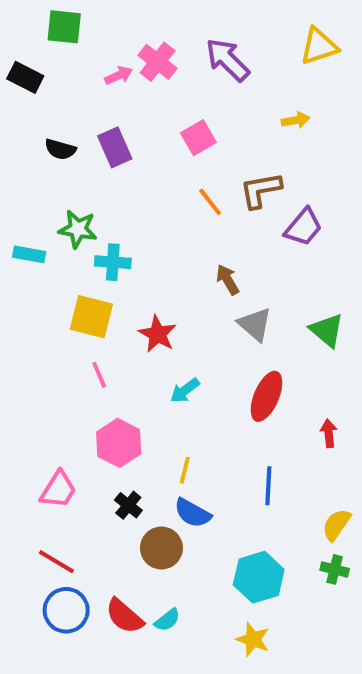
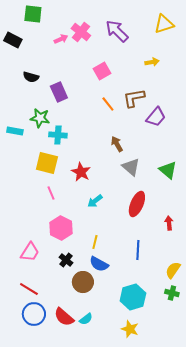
purple rectangle: (115, 147) -> (59, 92), moved

